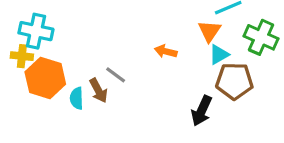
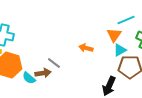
brown arrow: (98, 90) -> (43, 73), turned -70
cyan semicircle: (77, 98) -> (29, 78), turned -48

